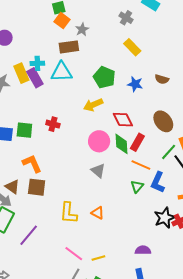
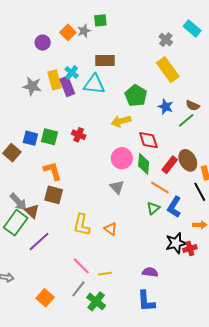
orange square: (62, 21) -> (68, 32), moved
gray star: (82, 29) -> (84, 31), moved
yellow rectangle: (132, 47) -> (168, 70), size x1.4
cyan cross: (37, 63) -> (72, 72), turned 32
brown ellipse: (163, 121) -> (188, 160), moved
red rectangle: (137, 142) -> (170, 165), moved
green line: (169, 152) -> (186, 120), moved
brown triangle: (12, 187) -> (32, 211), moved

